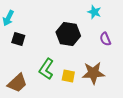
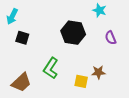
brown star: (93, 73) -> (98, 72), size x0.6
yellow square: (68, 76) -> (81, 81), moved

